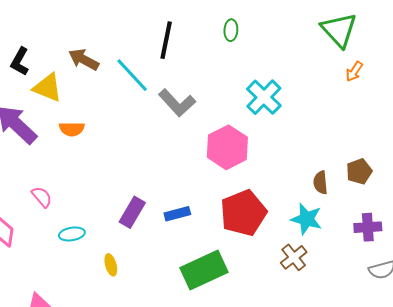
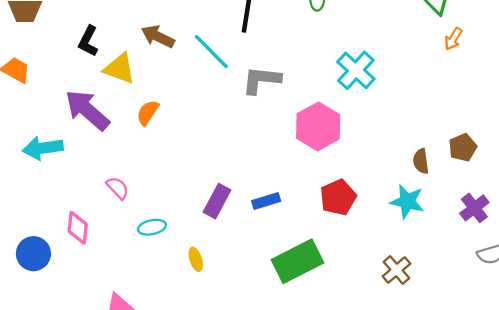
gray L-shape: (177, 103) -> (261, 80), turned 141
orange semicircle: (72, 129) -> (148, 113), turned 125
red pentagon: (243, 213) -> (338, 197), size x0.7
purple cross: (368, 227) -> (474, 208), turned -32
brown cross: (294, 257) -> (396, 270), moved

